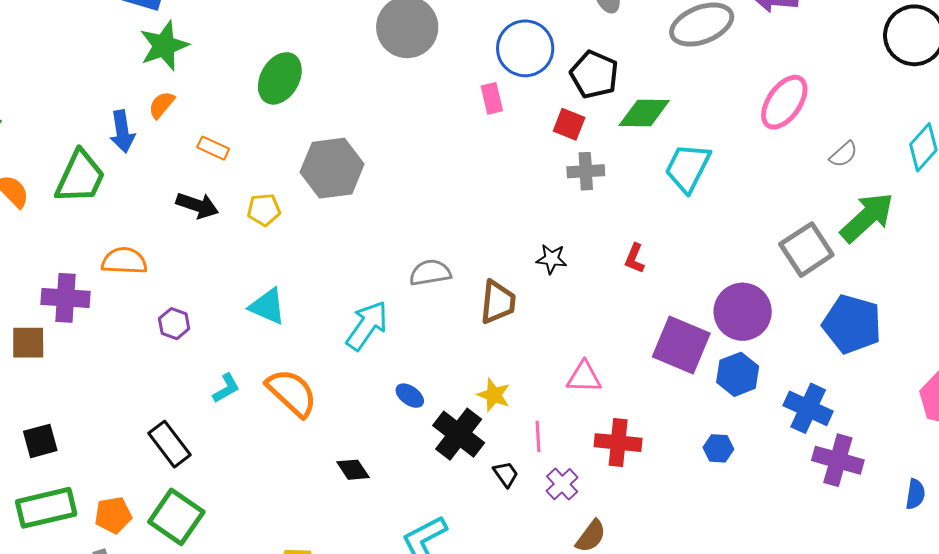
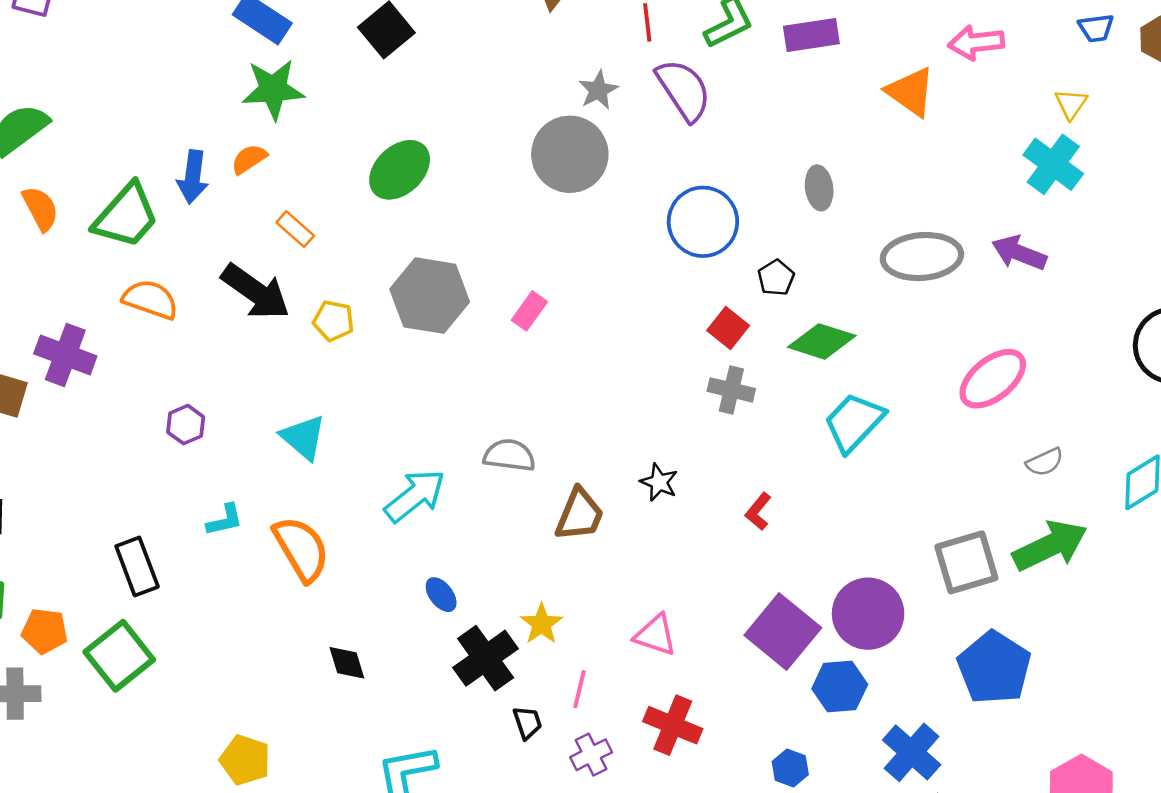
black pentagon: (594, 75) -> (776, 278), size x0.6
pink rectangle: (492, 98) -> (529, 311), moved, turned 32
black arrow: (197, 205) -> (256, 292), size x1.4
orange semicircle: (124, 261) -> (150, 299), moved

